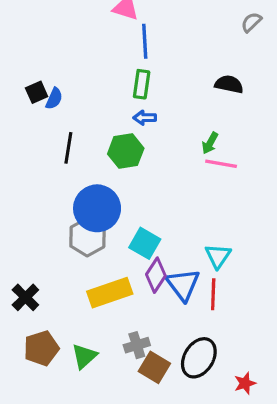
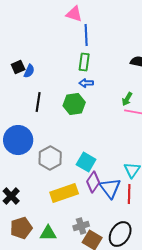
blue circle: (97, 208) -> (18, 140), moved
green triangle: (84, 356) -> (48, 233), turned 42

